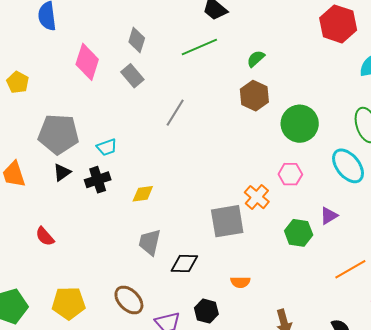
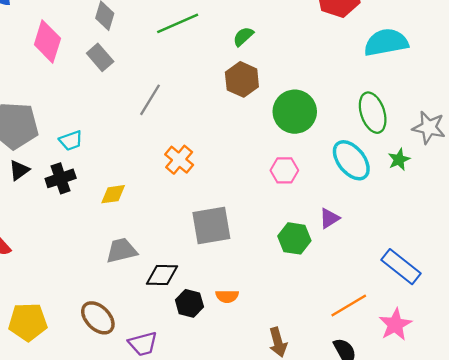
orange cross: (257, 197) -> (179, 160), moved
gray trapezoid: (150, 242) -> (122, 251), turned 64
orange line: (350, 269) -> (349, 306), moved
black hexagon: (206, 311) -> (189, 303), moved

